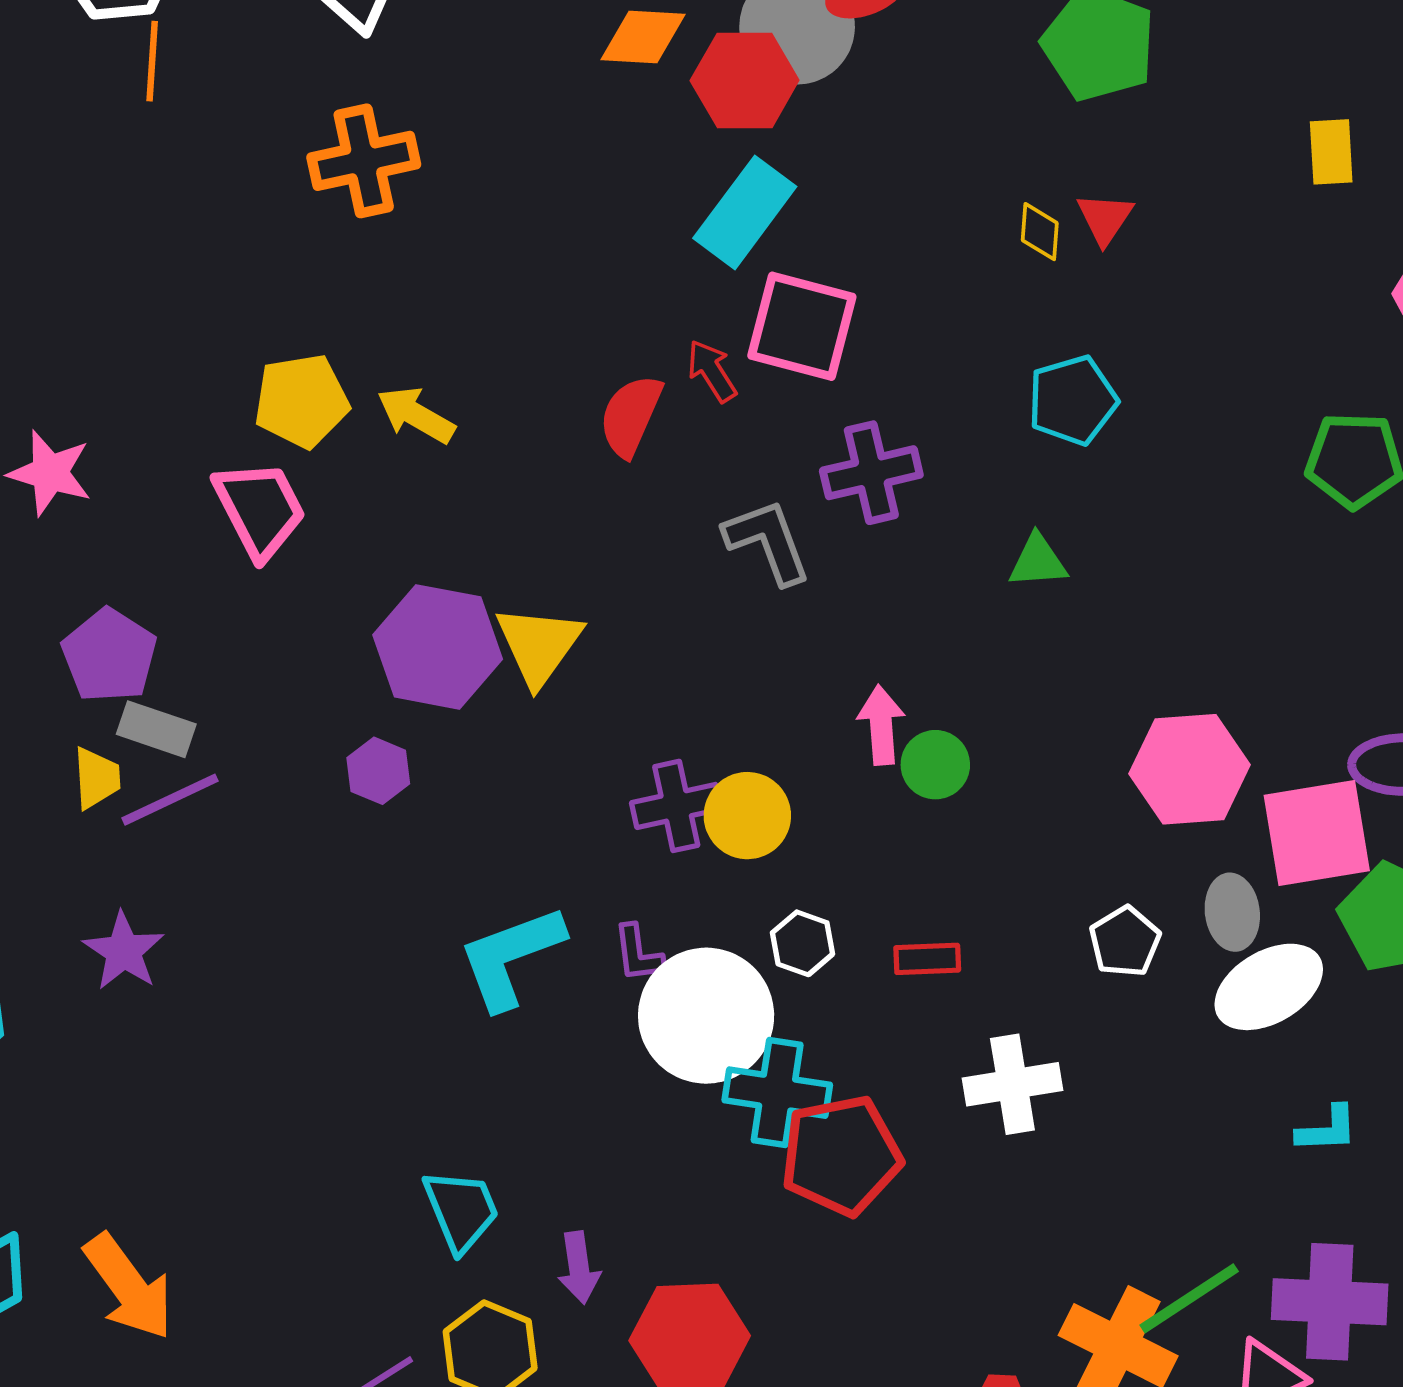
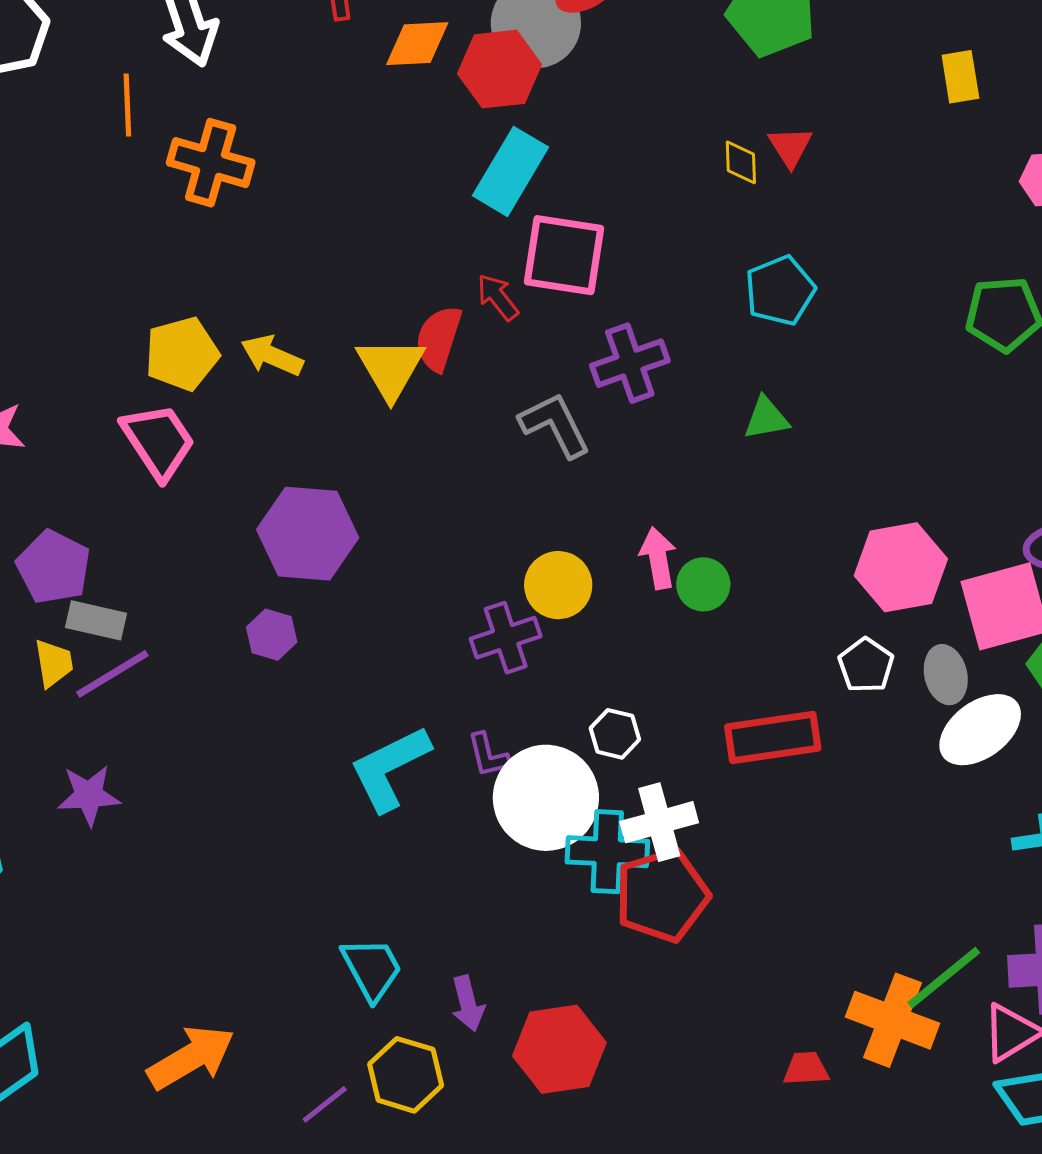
orange line: (152, 61) -> (127, 105), moved
orange cross: (364, 161) -> (211, 163), turned 34
yellow triangle: (539, 645) -> (391, 368), moved
yellow circle: (747, 816) -> (558, 585), moved
white pentagon: (1125, 942) -> (866, 665), moved
purple star: (124, 951) -> (89, 795), turned -30
red rectangle: (927, 959) -> (773, 738), moved, size x1.8
white cross: (1012, 1084) -> (659, 822), moved
orange arrow: (129, 1287) -> (191, 1057), moved, turned -78

